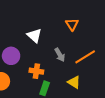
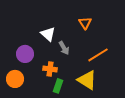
gray arrow: (60, 55) -> (64, 48), moved
yellow triangle: (74, 82) -> (87, 80), size x1.5

